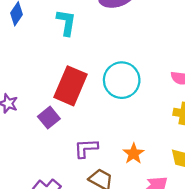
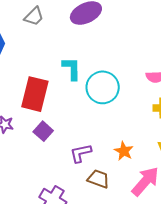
cyan L-shape: (66, 23) -> (72, 69), moved
red rectangle: (71, 86) -> (35, 94), moved

